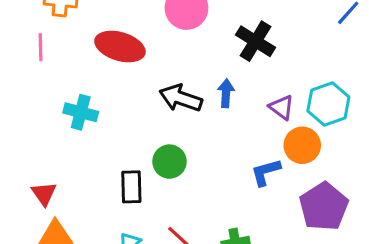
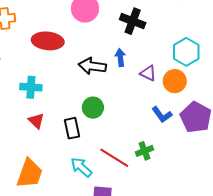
purple triangle: (282, 107) -> (148, 73), moved
blue L-shape: (266, 172) -> (162, 115), moved, turned -100
red triangle: (44, 194) -> (36, 121), moved

